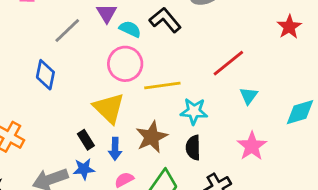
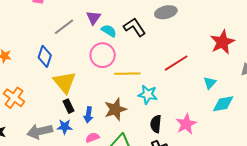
red star: (289, 27) -> (222, 42), size x1.4
cyan triangle: (249, 96) -> (210, 83), moved
yellow triangle: (109, 108) -> (65, 82), moved
black semicircle: (193, 148) -> (156, 124), moved

